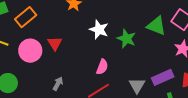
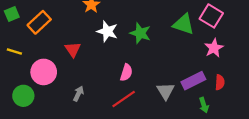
white star: (99, 30) -> (107, 31), moved
green star: (126, 39) -> (140, 33), moved
pink circle: (30, 51) -> (44, 72), moved

